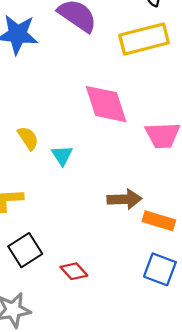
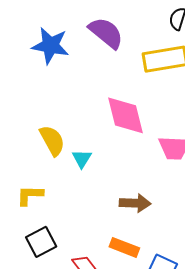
yellow semicircle: (28, 138) -> (52, 141), size x1.4
orange rectangle: (159, 221) -> (124, 247), moved

